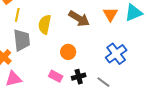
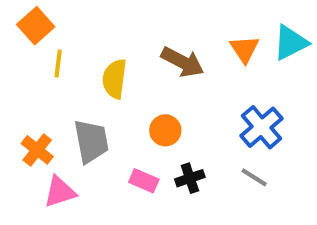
gray trapezoid: (22, 40) -> (91, 141), moved
gray line: (103, 82) -> (254, 177), moved

